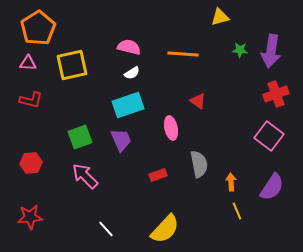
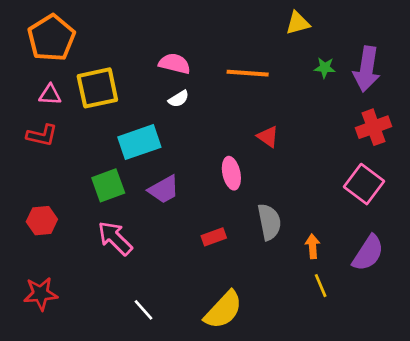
pink triangle: (28, 63) -> (50, 95), moved
cyan rectangle: (128, 105) -> (139, 142), moved
purple trapezoid: (121, 140) -> (164, 189), turned 85

